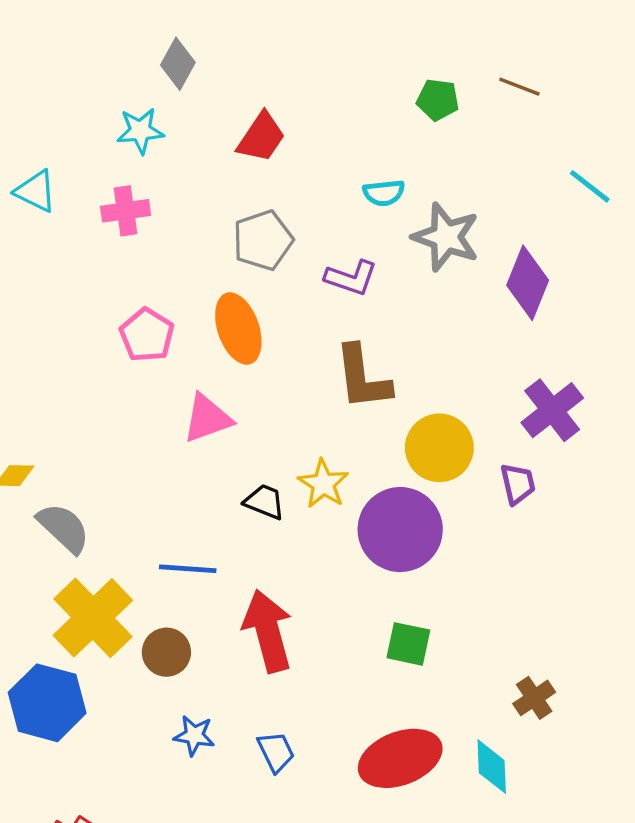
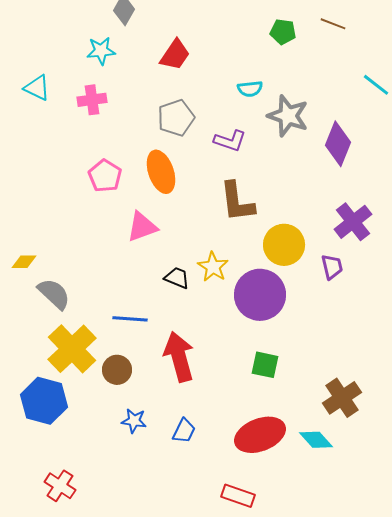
brown cross: (534, 698) -> (342, 398), size x1.5
blue trapezoid: (276, 752) -> (184, 431), turned 52
cyan diamond: (492, 767) -> (316, 440), turned -40

